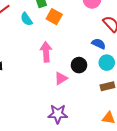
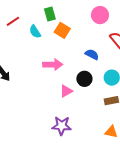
blue semicircle: (99, 44) -> (92, 54), moved
pink arrow: (46, 52) -> (53, 65), turned 90

